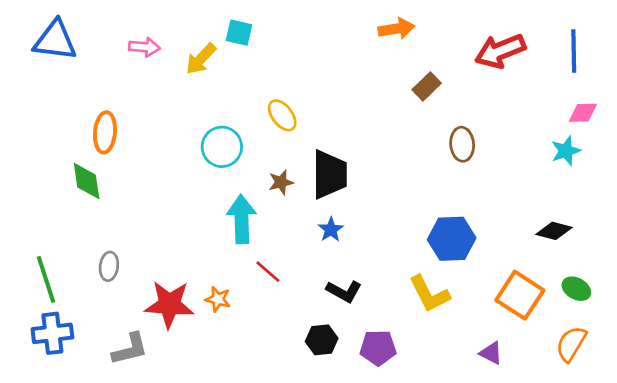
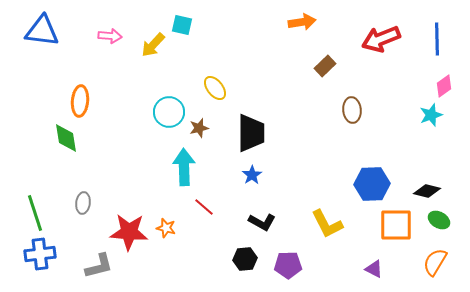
pink diamond: (583, 113) -> (444, 86), turned -35
brown star: (281, 182) -> (199, 128), moved
black diamond: (554, 231) -> (427, 191), moved
blue hexagon: (452, 239) -> (372, 184), moved
orange square: (520, 295) -> (396, 225), turned -33

